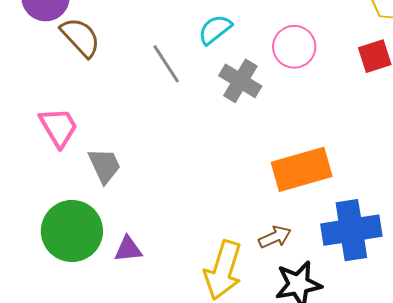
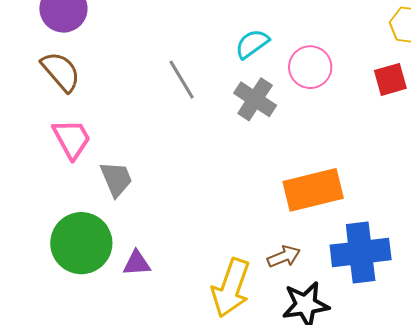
cyan semicircle: (215, 29) -> (252, 44), moved
brown semicircle: (80, 37) -> (61, 72), moved

